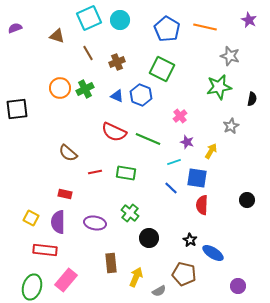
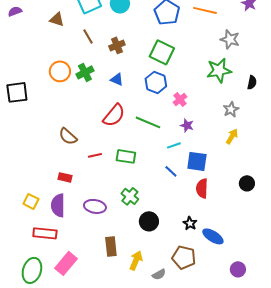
blue hexagon: (141, 95) -> (156, 82), moved
red semicircle: (114, 132) -> (114, 115), turned -75
yellow arrow: (211, 151) -> (232, 136), moved

